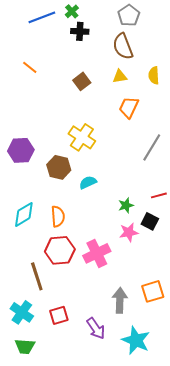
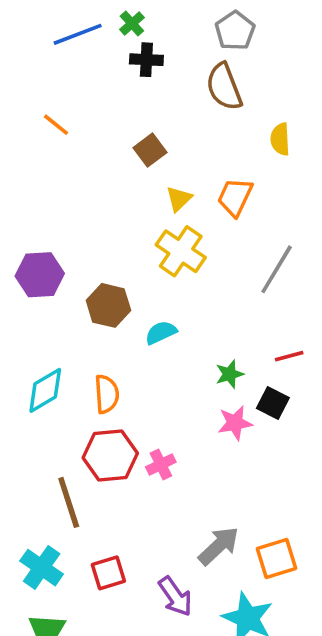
yellow triangle: (120, 76) -> (179, 199), moved, turned -35
yellow cross: (82, 137) -> (181, 251), moved
pink cross: (97, 253) -> (161, 465), moved, size x0.6
orange square: (153, 291) -> (277, 558), moved
gray arrow: (120, 300) -> (219, 546), turned 45

